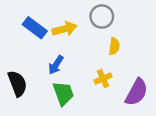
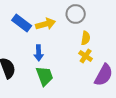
blue arrow: (56, 65) -> (39, 53), turned -35
yellow cross: (103, 79) -> (86, 56), moved, turned -32

